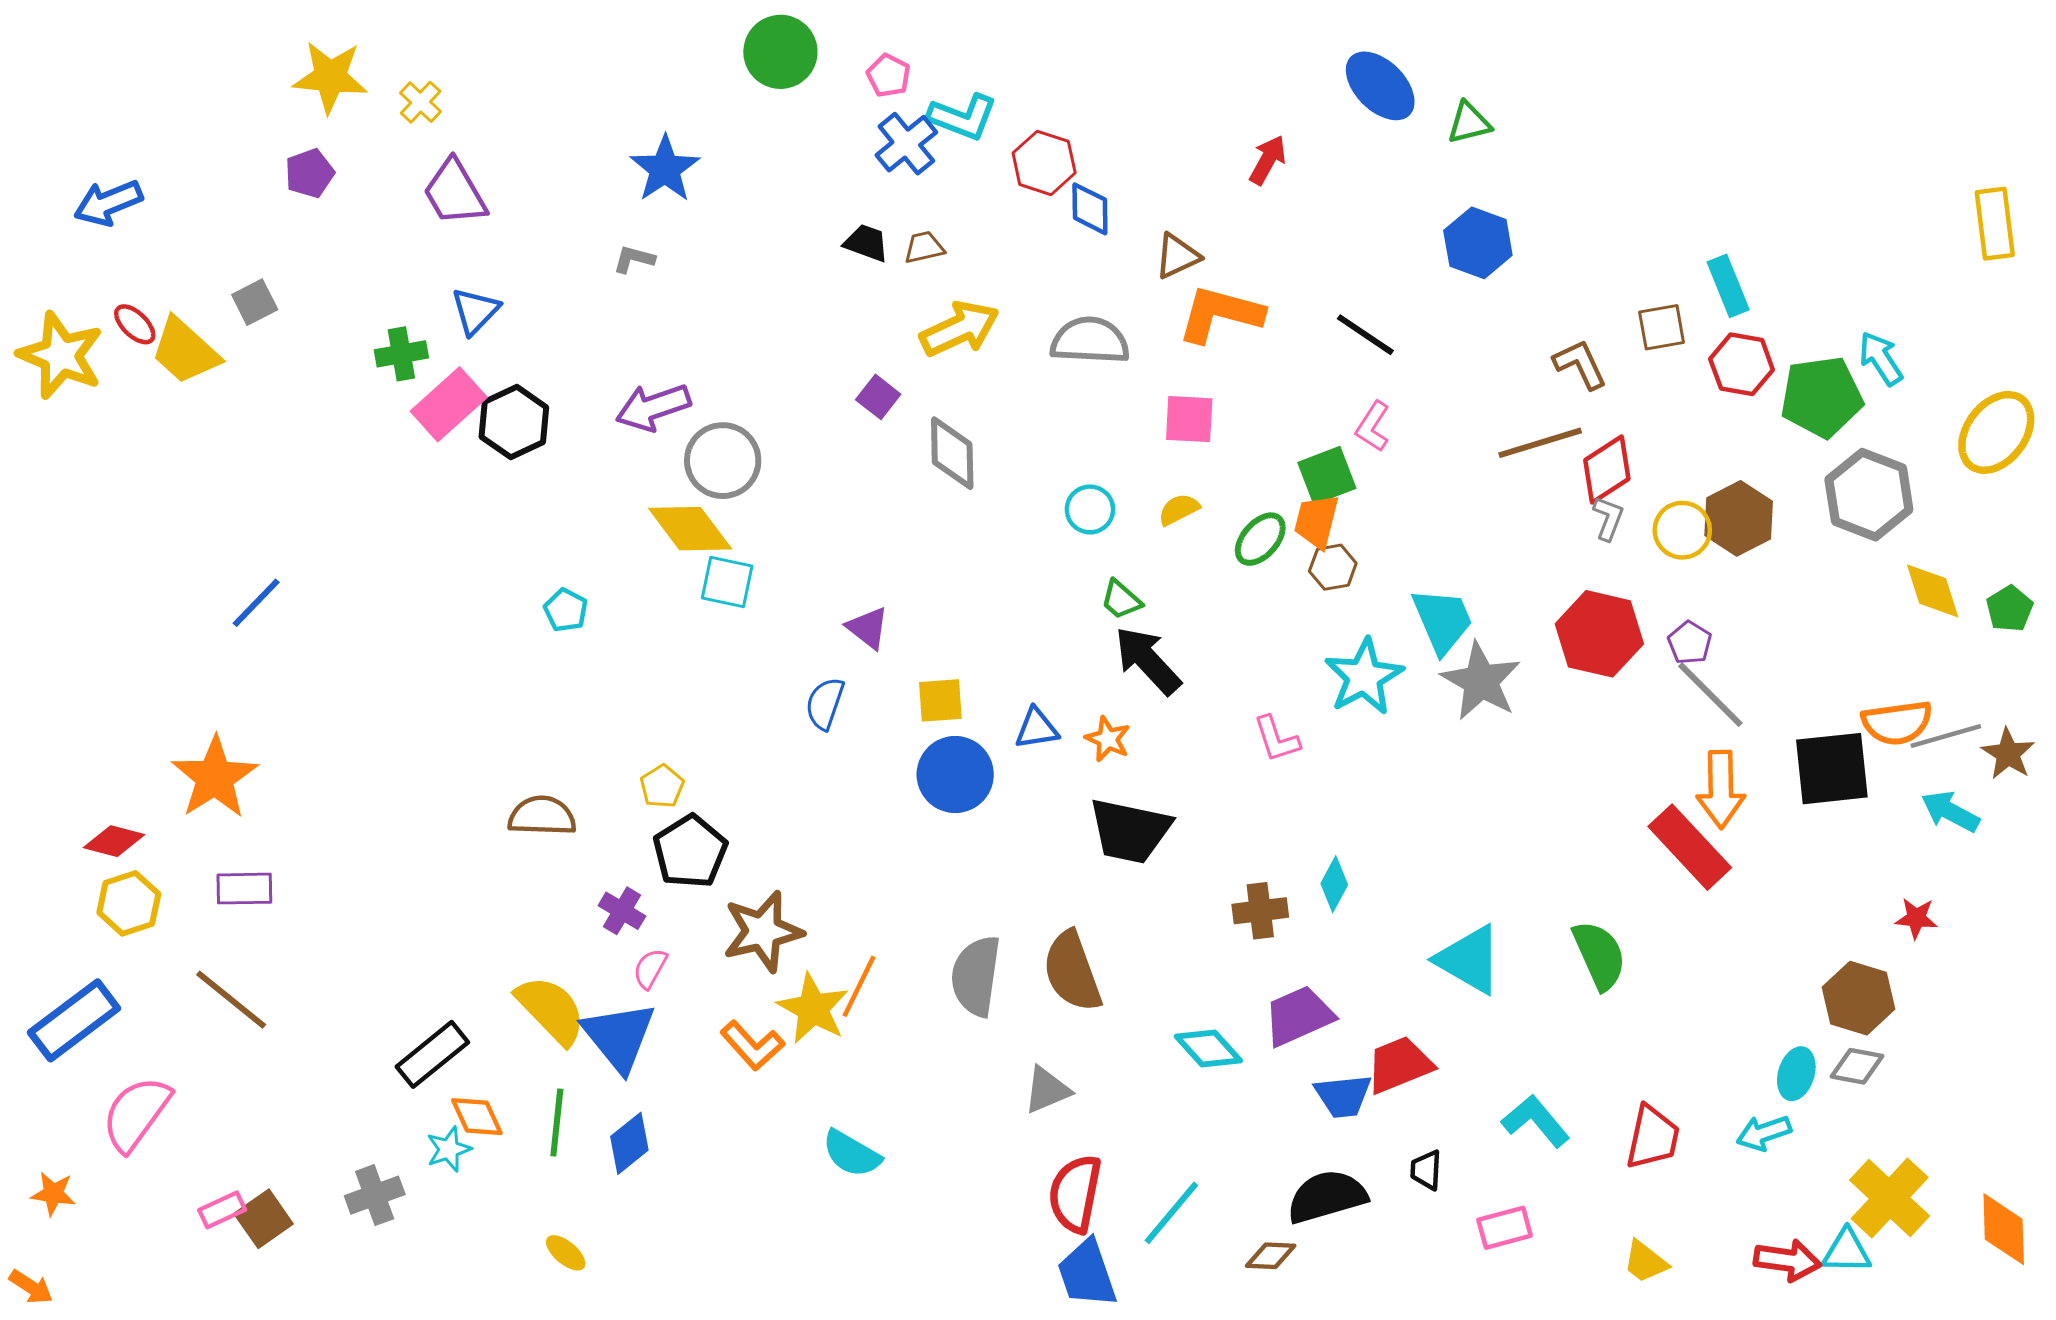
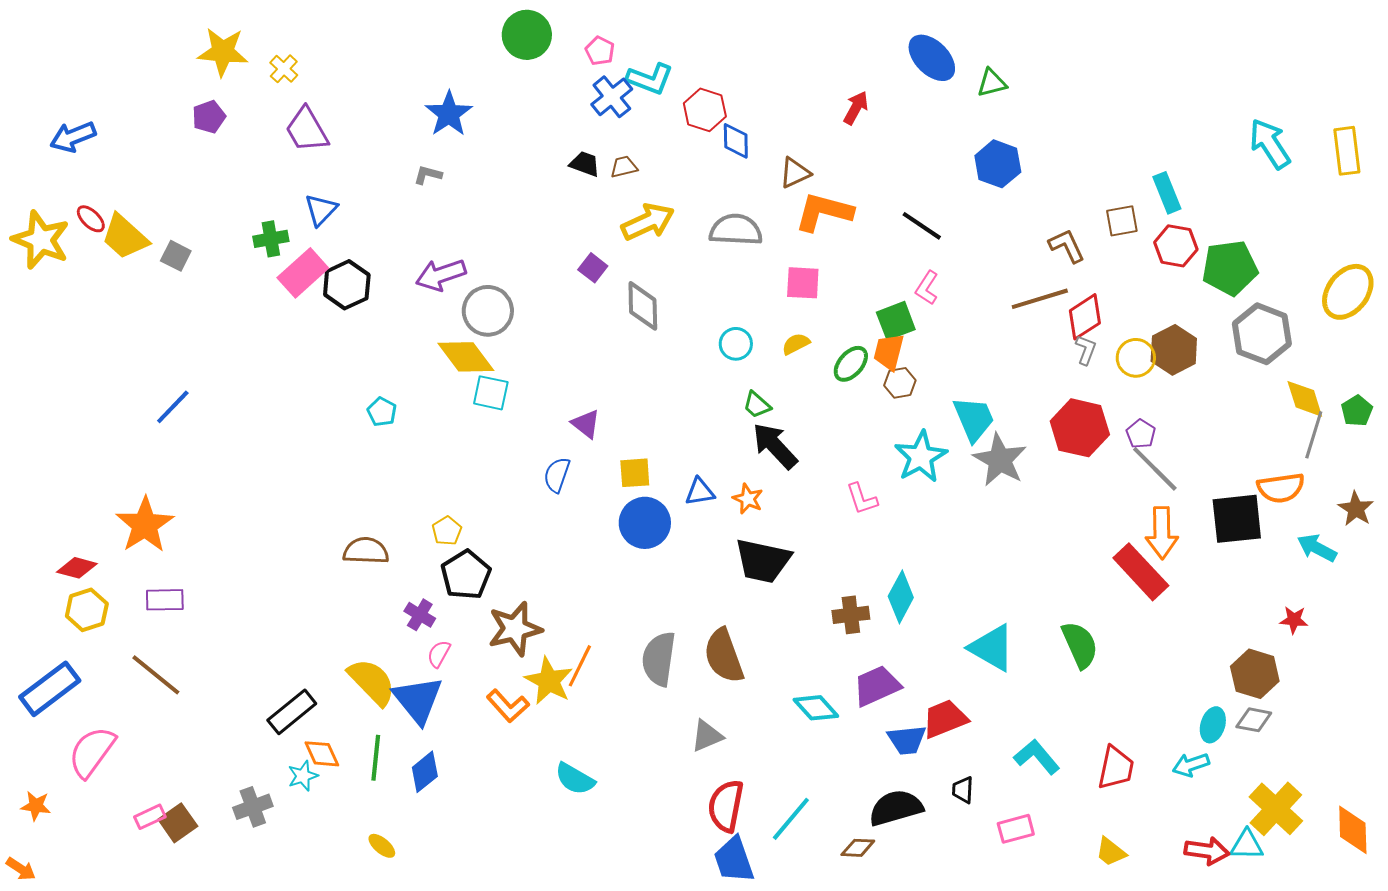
gray square: (255, 302) -> (176, 256), moved, turned -36
cyan arrow: (1881, 358) -> (1270, 144), moved, size x1.4
gray line: (1946, 736) -> (1314, 435), moved, turned -57
cyan diamond: (1334, 884) -> (901, 597), size x1.4

